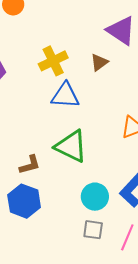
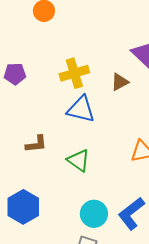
green triangle: (71, 146) -> (79, 160), size x0.7
brown L-shape: (30, 165) -> (36, 144), moved

